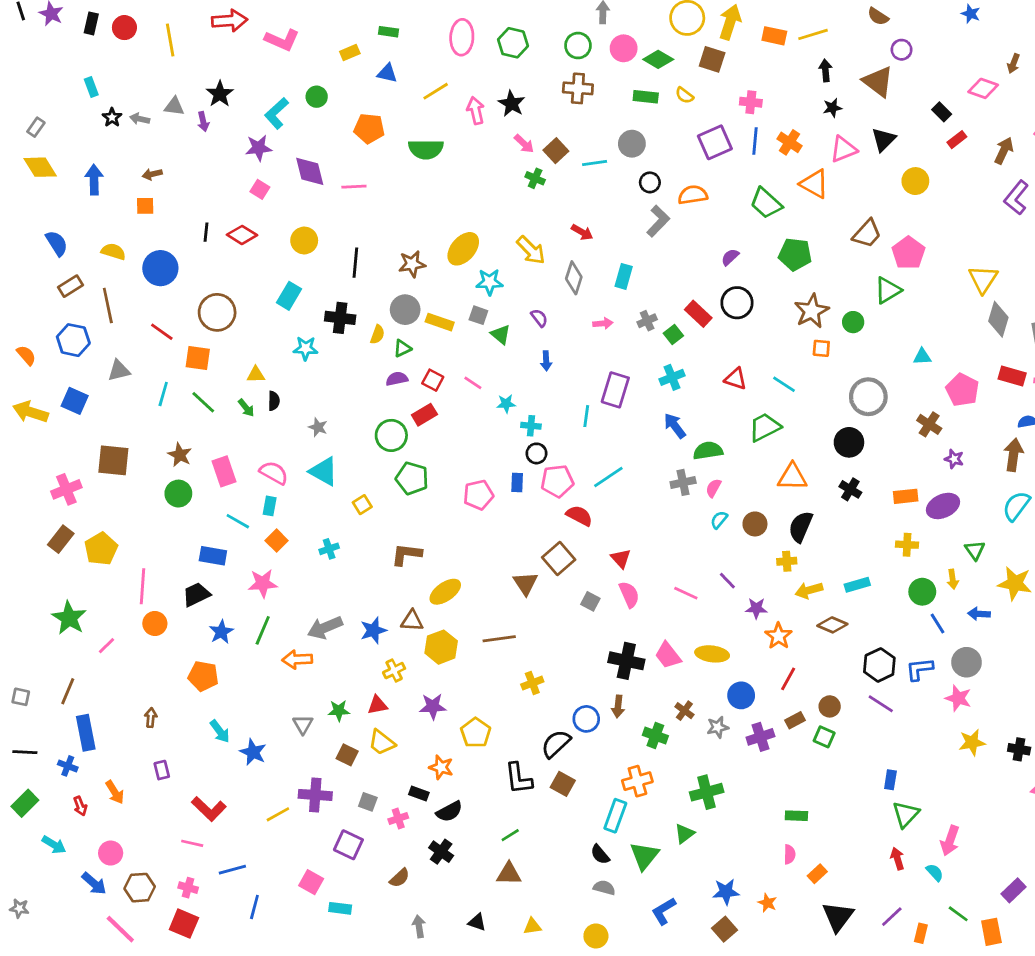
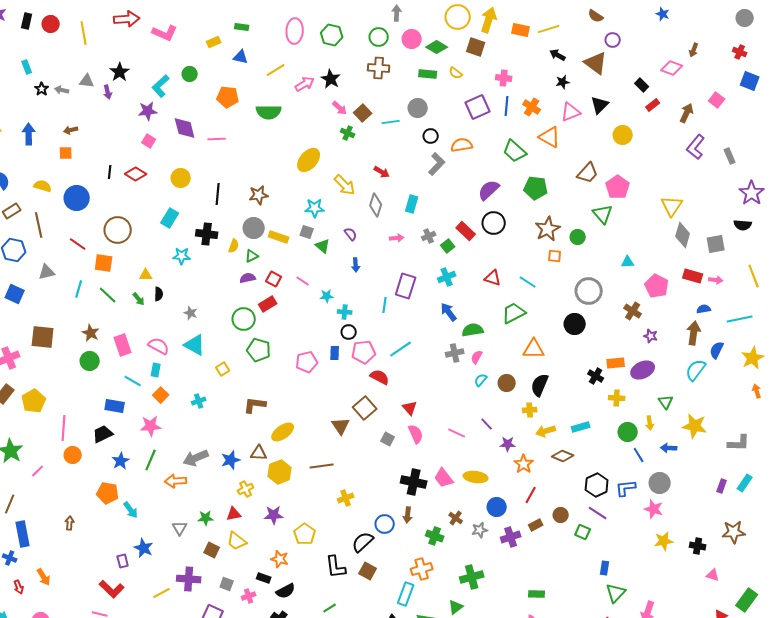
black arrow: (825, 70) -> (558, 55), turned -56
pink arrow: (476, 111) -> (305, 84), turned 72
yellow ellipse: (463, 249) -> (309, 160), moved
purple semicircle: (730, 257) -> (489, 190), size x1.6
green triangle: (888, 290) -> (603, 214), turned -40
black cross: (850, 489) -> (596, 376), moved
cyan arrow: (220, 731) -> (131, 510), moved
green square: (824, 737) -> (583, 532), moved
purple rectangle: (162, 770) -> (123, 561), moved

